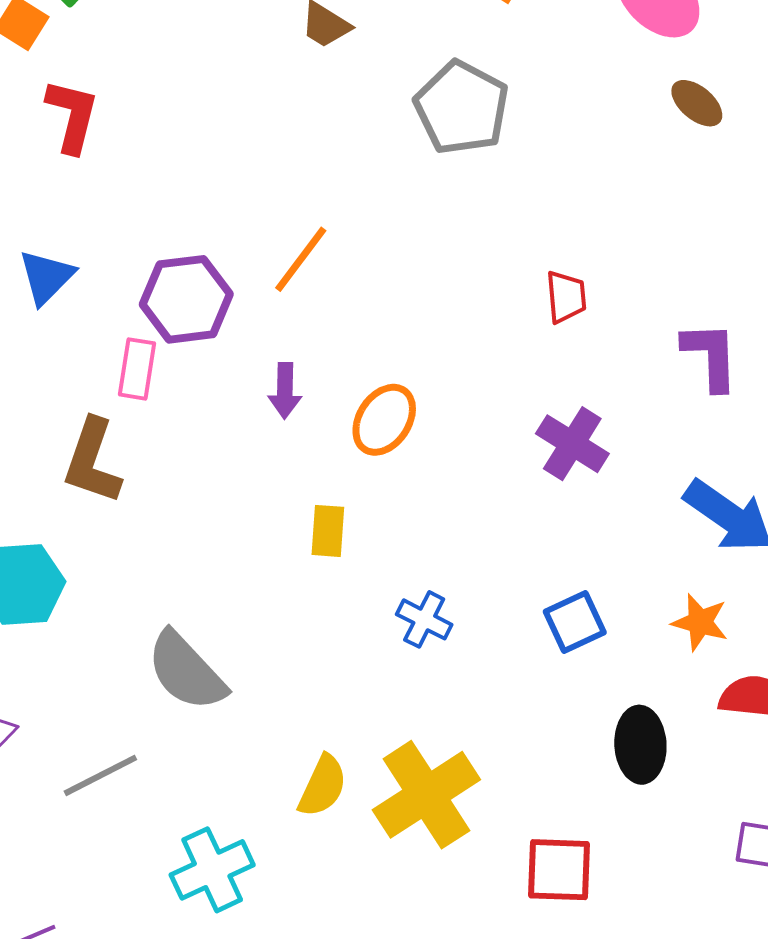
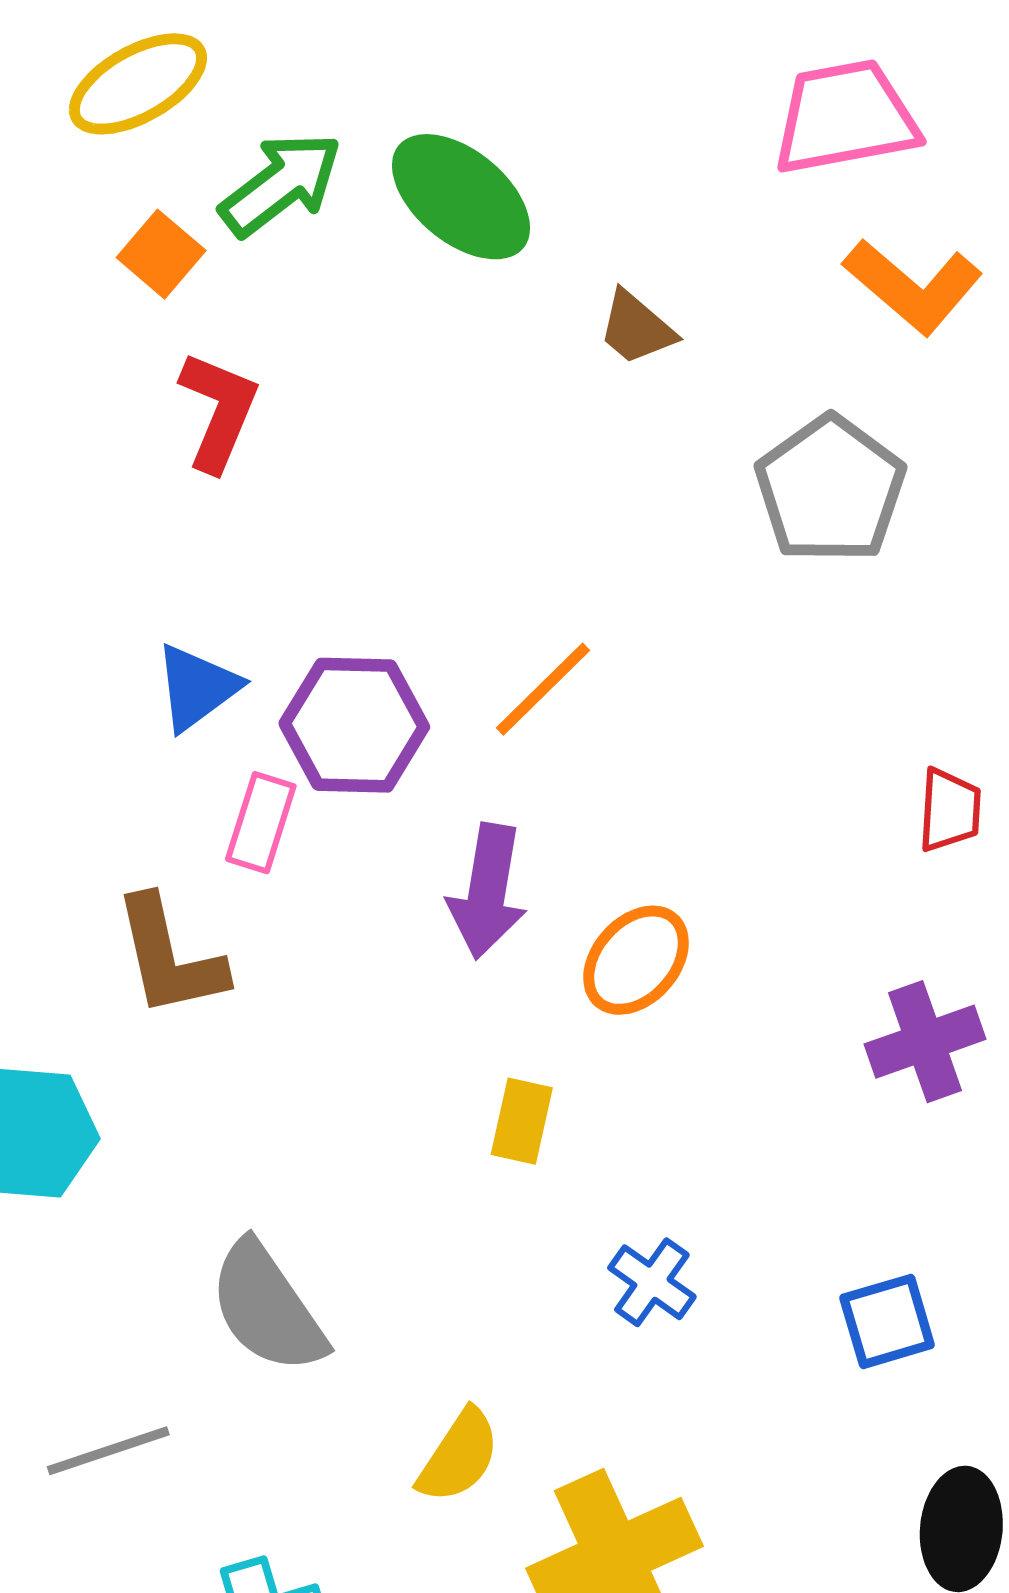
blue triangle: (46, 277) -> (197, 687), moved
purple arrow: (285, 391) -> (487, 891), size x1.5
purple cross: (572, 444) -> (925, 1042), turned 30
brown L-shape: (92, 461) -> (169, 957), turned -40
yellow semicircle: (323, 786) -> (459, 1456), moved

